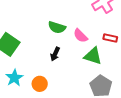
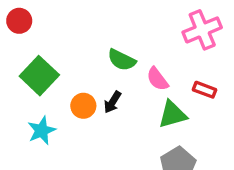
green triangle: (93, 56) -> (172, 114), turned -42
orange circle: (40, 84) -> (83, 106), moved

